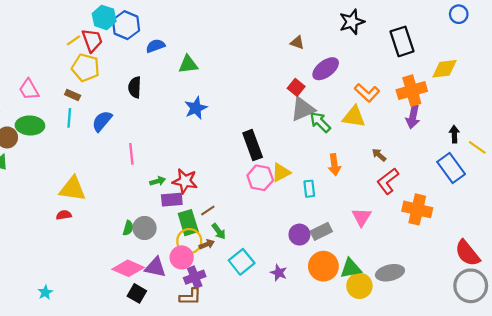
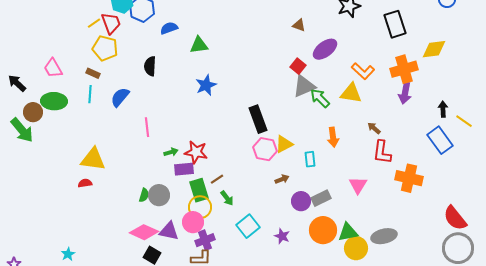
red L-shape: (388, 181) -> (382, 152), turned -45
brown arrow: (207, 244) -> (282, 179), moved

